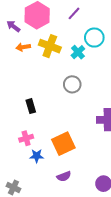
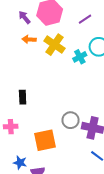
gray circle: (72, 84) -> (71, 120), moved
blue star: (37, 156) -> (20, 163), moved

